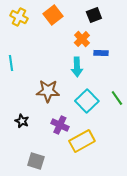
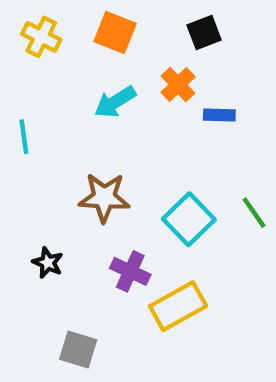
orange square: (53, 15) -> (115, 33), turned -30
cyan arrow: (77, 67) -> (115, 102), moved, turned 60

